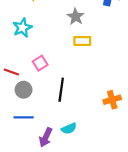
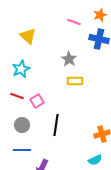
red line: (11, 72) -> (17, 96), moved
cyan semicircle: (69, 128) -> (95, 160), moved

